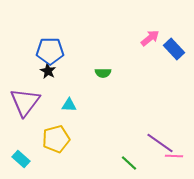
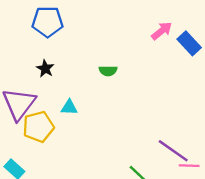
blue pentagon: (50, 51) -> (48, 22), moved
yellow pentagon: (56, 139) -> (38, 127), moved

